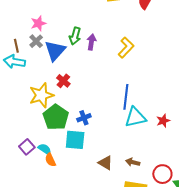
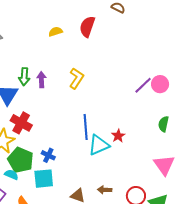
red cross: (63, 81) -> (21, 123), size x1.5
blue cross: (84, 118) -> (48, 155), turned -32
red star: (163, 121) -> (118, 136), moved
cyan semicircle: (45, 149) -> (11, 175), moved

